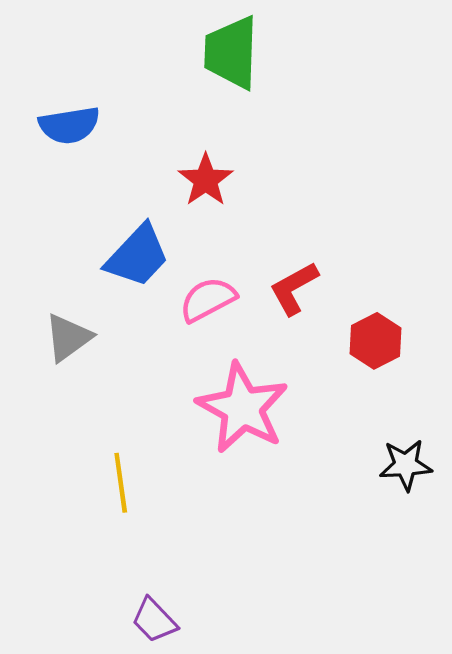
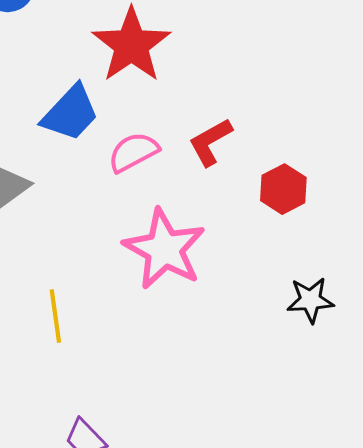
red star: (206, 180) -> (131, 45), size x1.6

